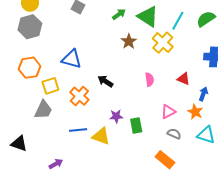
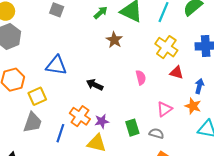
yellow cross: (163, 43) -> (166, 47), moved
orange cross: (79, 96) -> (80, 116), moved
purple star: (116, 116) -> (102, 121), moved
blue line: (78, 130) -> (60, 133), moved, turned -60
gray semicircle: (174, 134) -> (156, 133), moved

